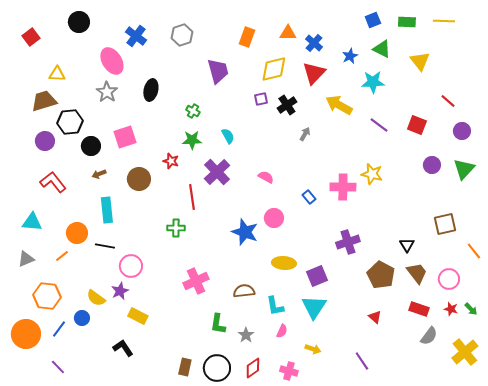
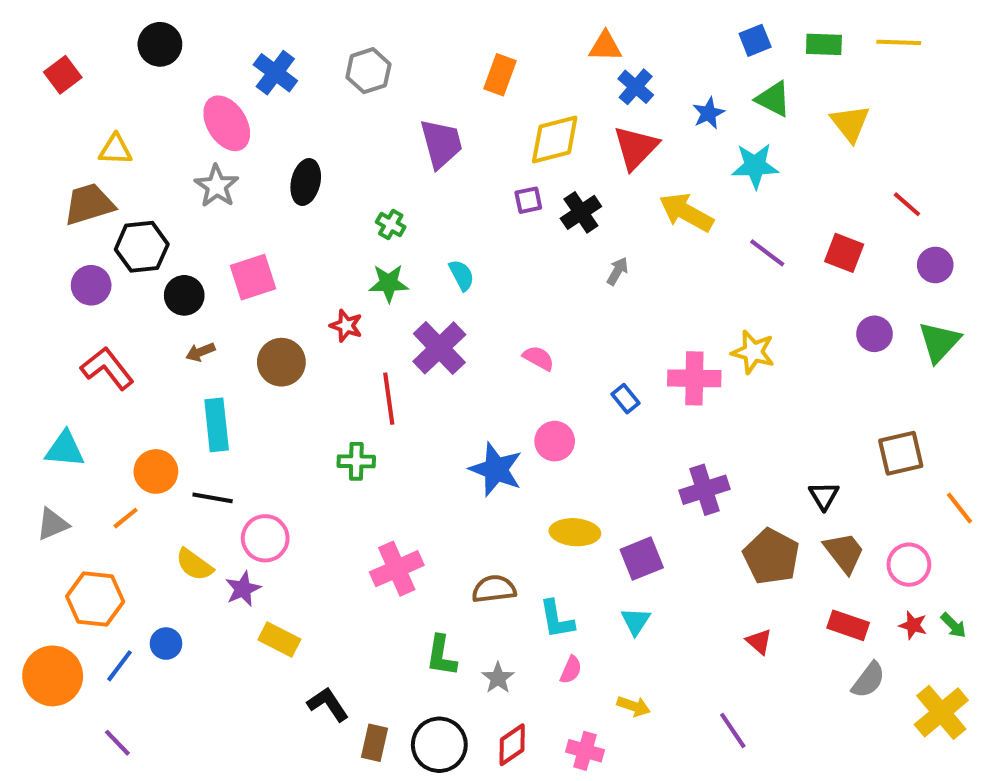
orange triangle: (288, 33) -> (605, 46), moved
yellow semicircle: (96, 298) -> (194, 565), moved
cyan triangle: (314, 307) -> (636, 621), size x0.6
black L-shape: (123, 348) -> (328, 704), moved

